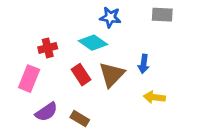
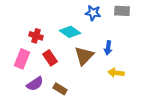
blue star: (110, 17) -> (93, 13), moved
red cross: (48, 48) -> (36, 36), turned 32
red rectangle: (81, 75) -> (50, 58), moved

